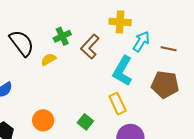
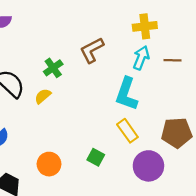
yellow cross: (120, 22) -> (145, 26), moved
brown L-shape: (90, 47) -> (92, 50), moved, turned 30
brown pentagon: (165, 85) -> (177, 133), moved

